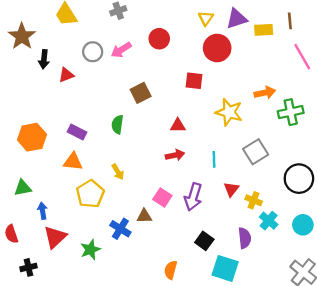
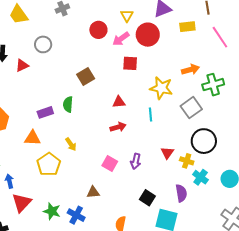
yellow triangle: (206, 18) -> (127, 16), moved
yellow rectangle: (264, 30) -> (187, 27), moved
pink arrow: (121, 50) -> (121, 39), moved
purple rectangle: (77, 132) -> (45, 112), moved, turned -42
gray square: (256, 152) -> (191, 108), moved
cyan line: (214, 159) -> (151, 115), moved
black circle: (299, 179) -> (204, 141), moved
purple arrow: (193, 197) -> (136, 161), size x0.7
brown triangle: (144, 216) -> (93, 192), moved
blue cross: (120, 229) -> (76, 215), moved
green star: (90, 250) -> (52, 211), turned -30

